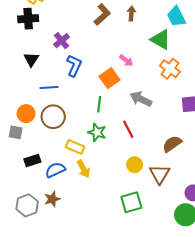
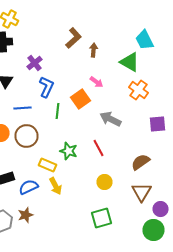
brown arrow: (131, 13) -> (94, 50), moved
green line: (99, 104) -> (58, 111), moved
brown triangle: (160, 174) -> (142, 192), moved

